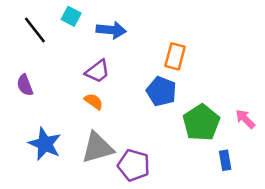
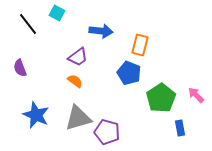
blue arrow: (111, 30) -> (101, 31), moved

